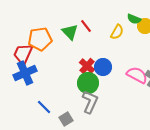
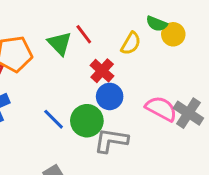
red cross: (87, 66) -> (102, 71), moved
gray L-shape: (90, 102) -> (111, 140), moved, turned -105
blue line: (44, 107) -> (54, 119), moved

